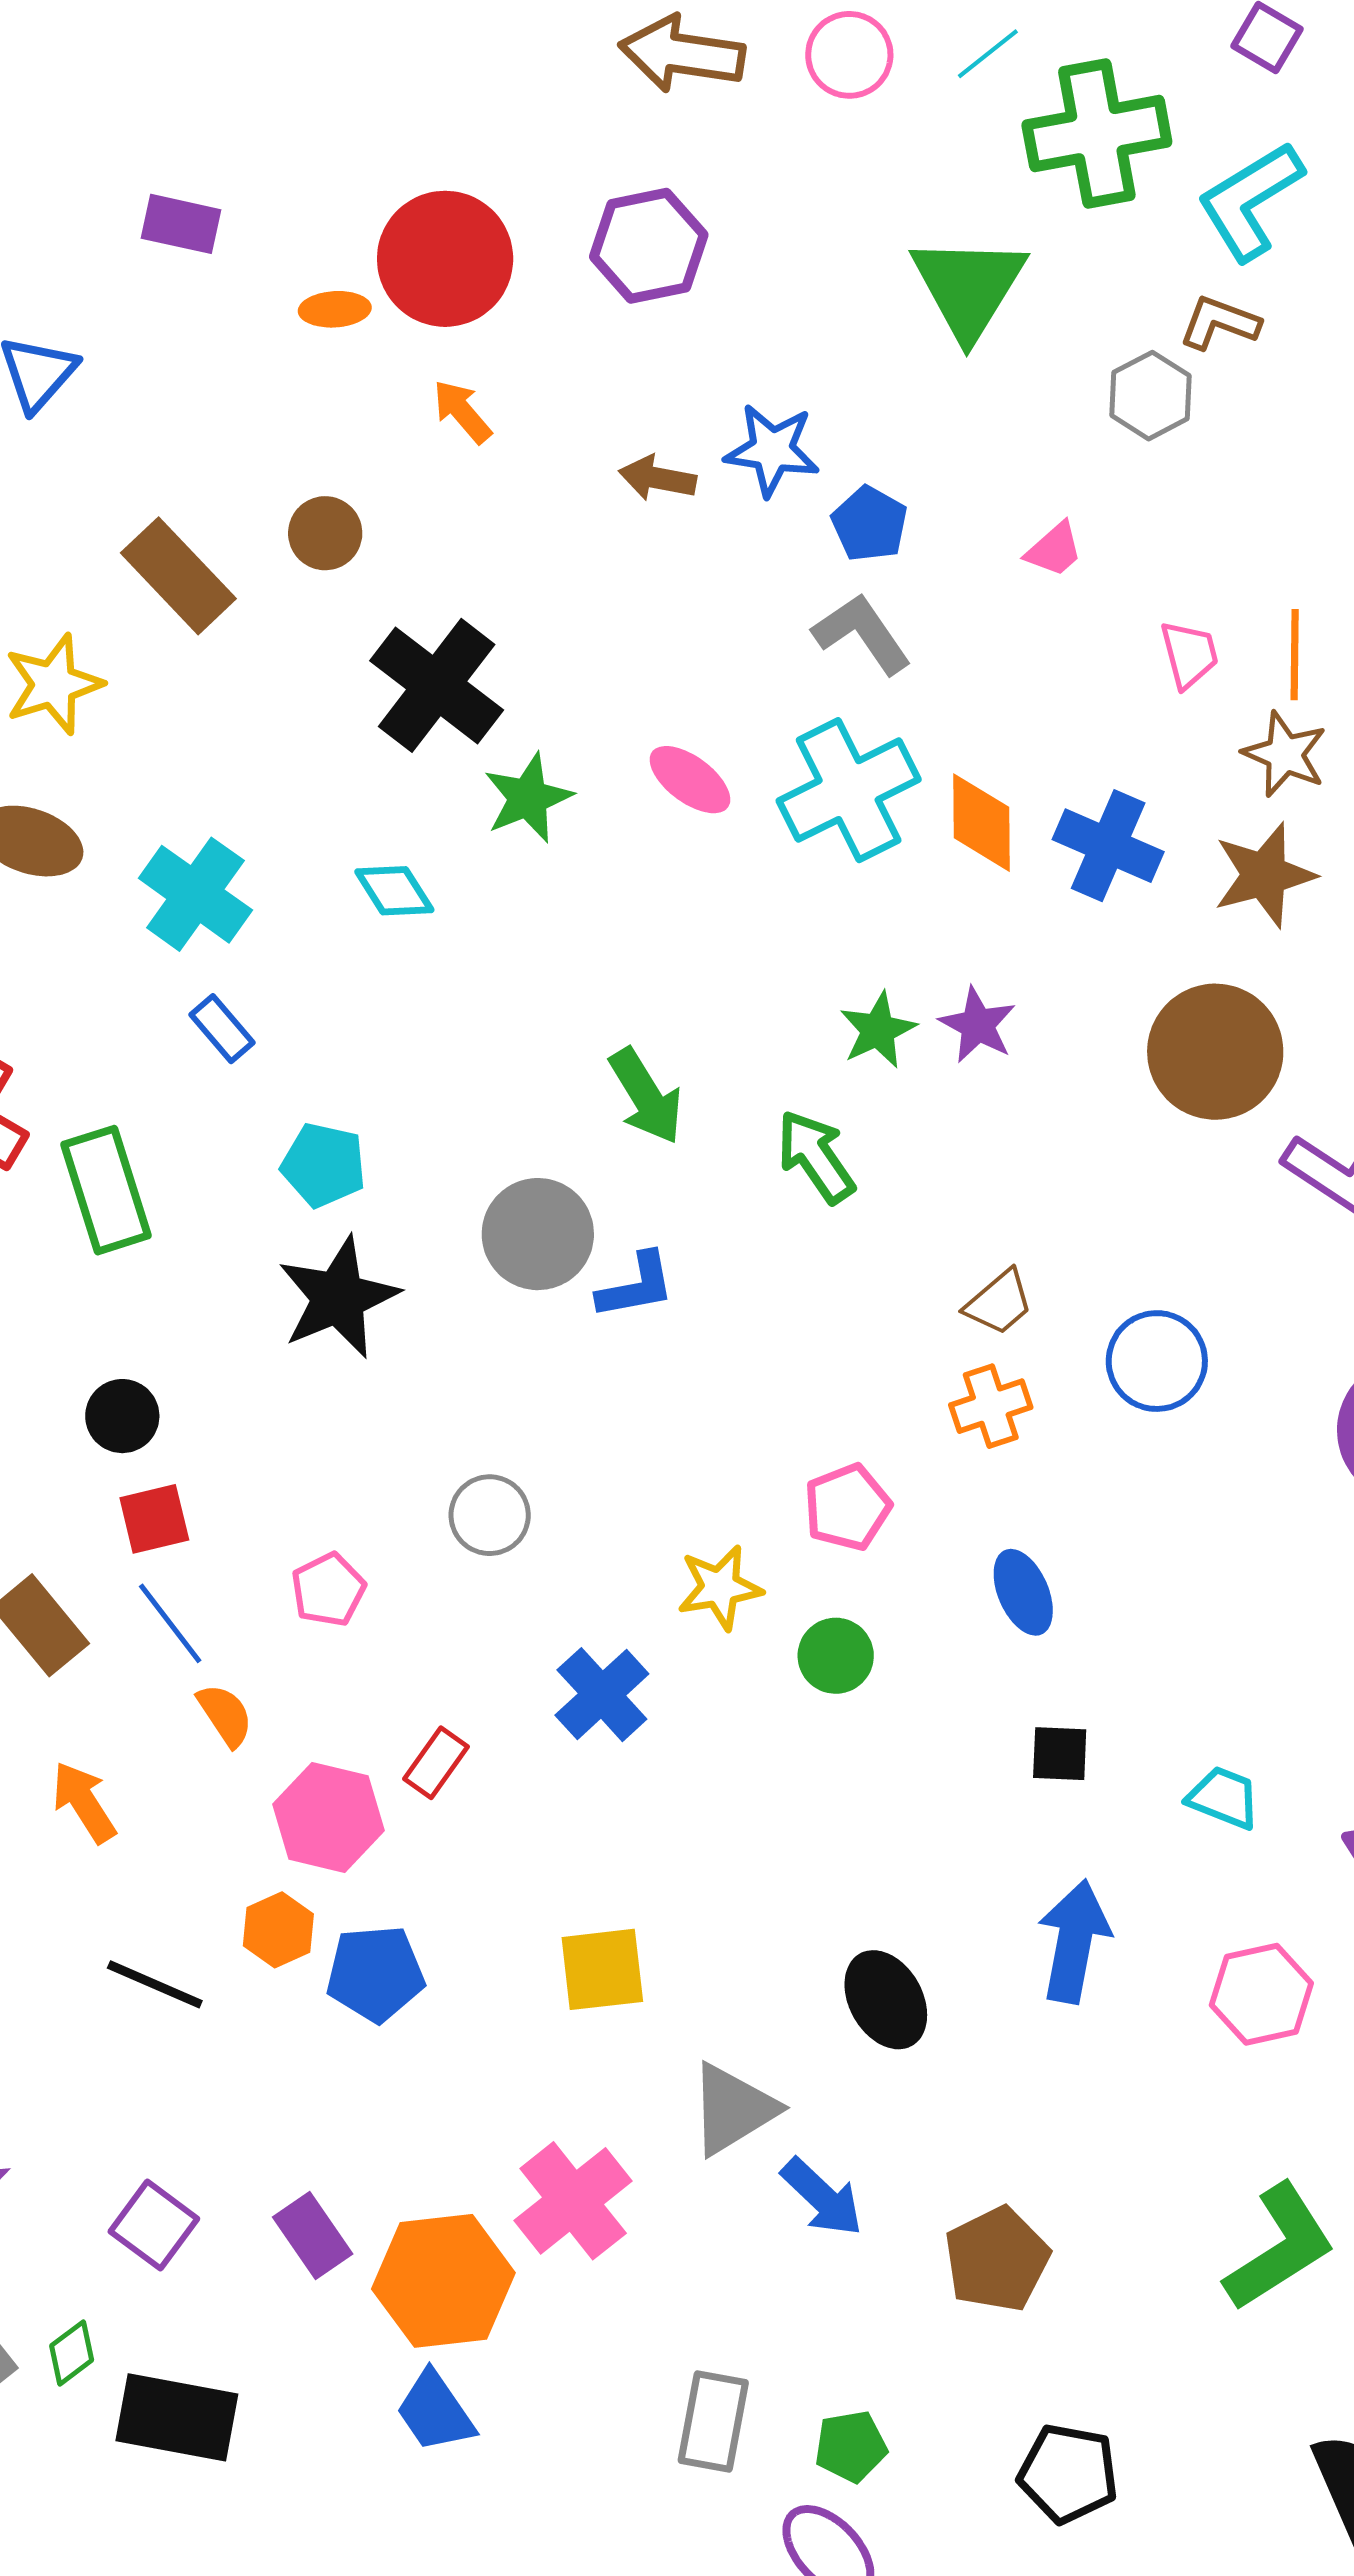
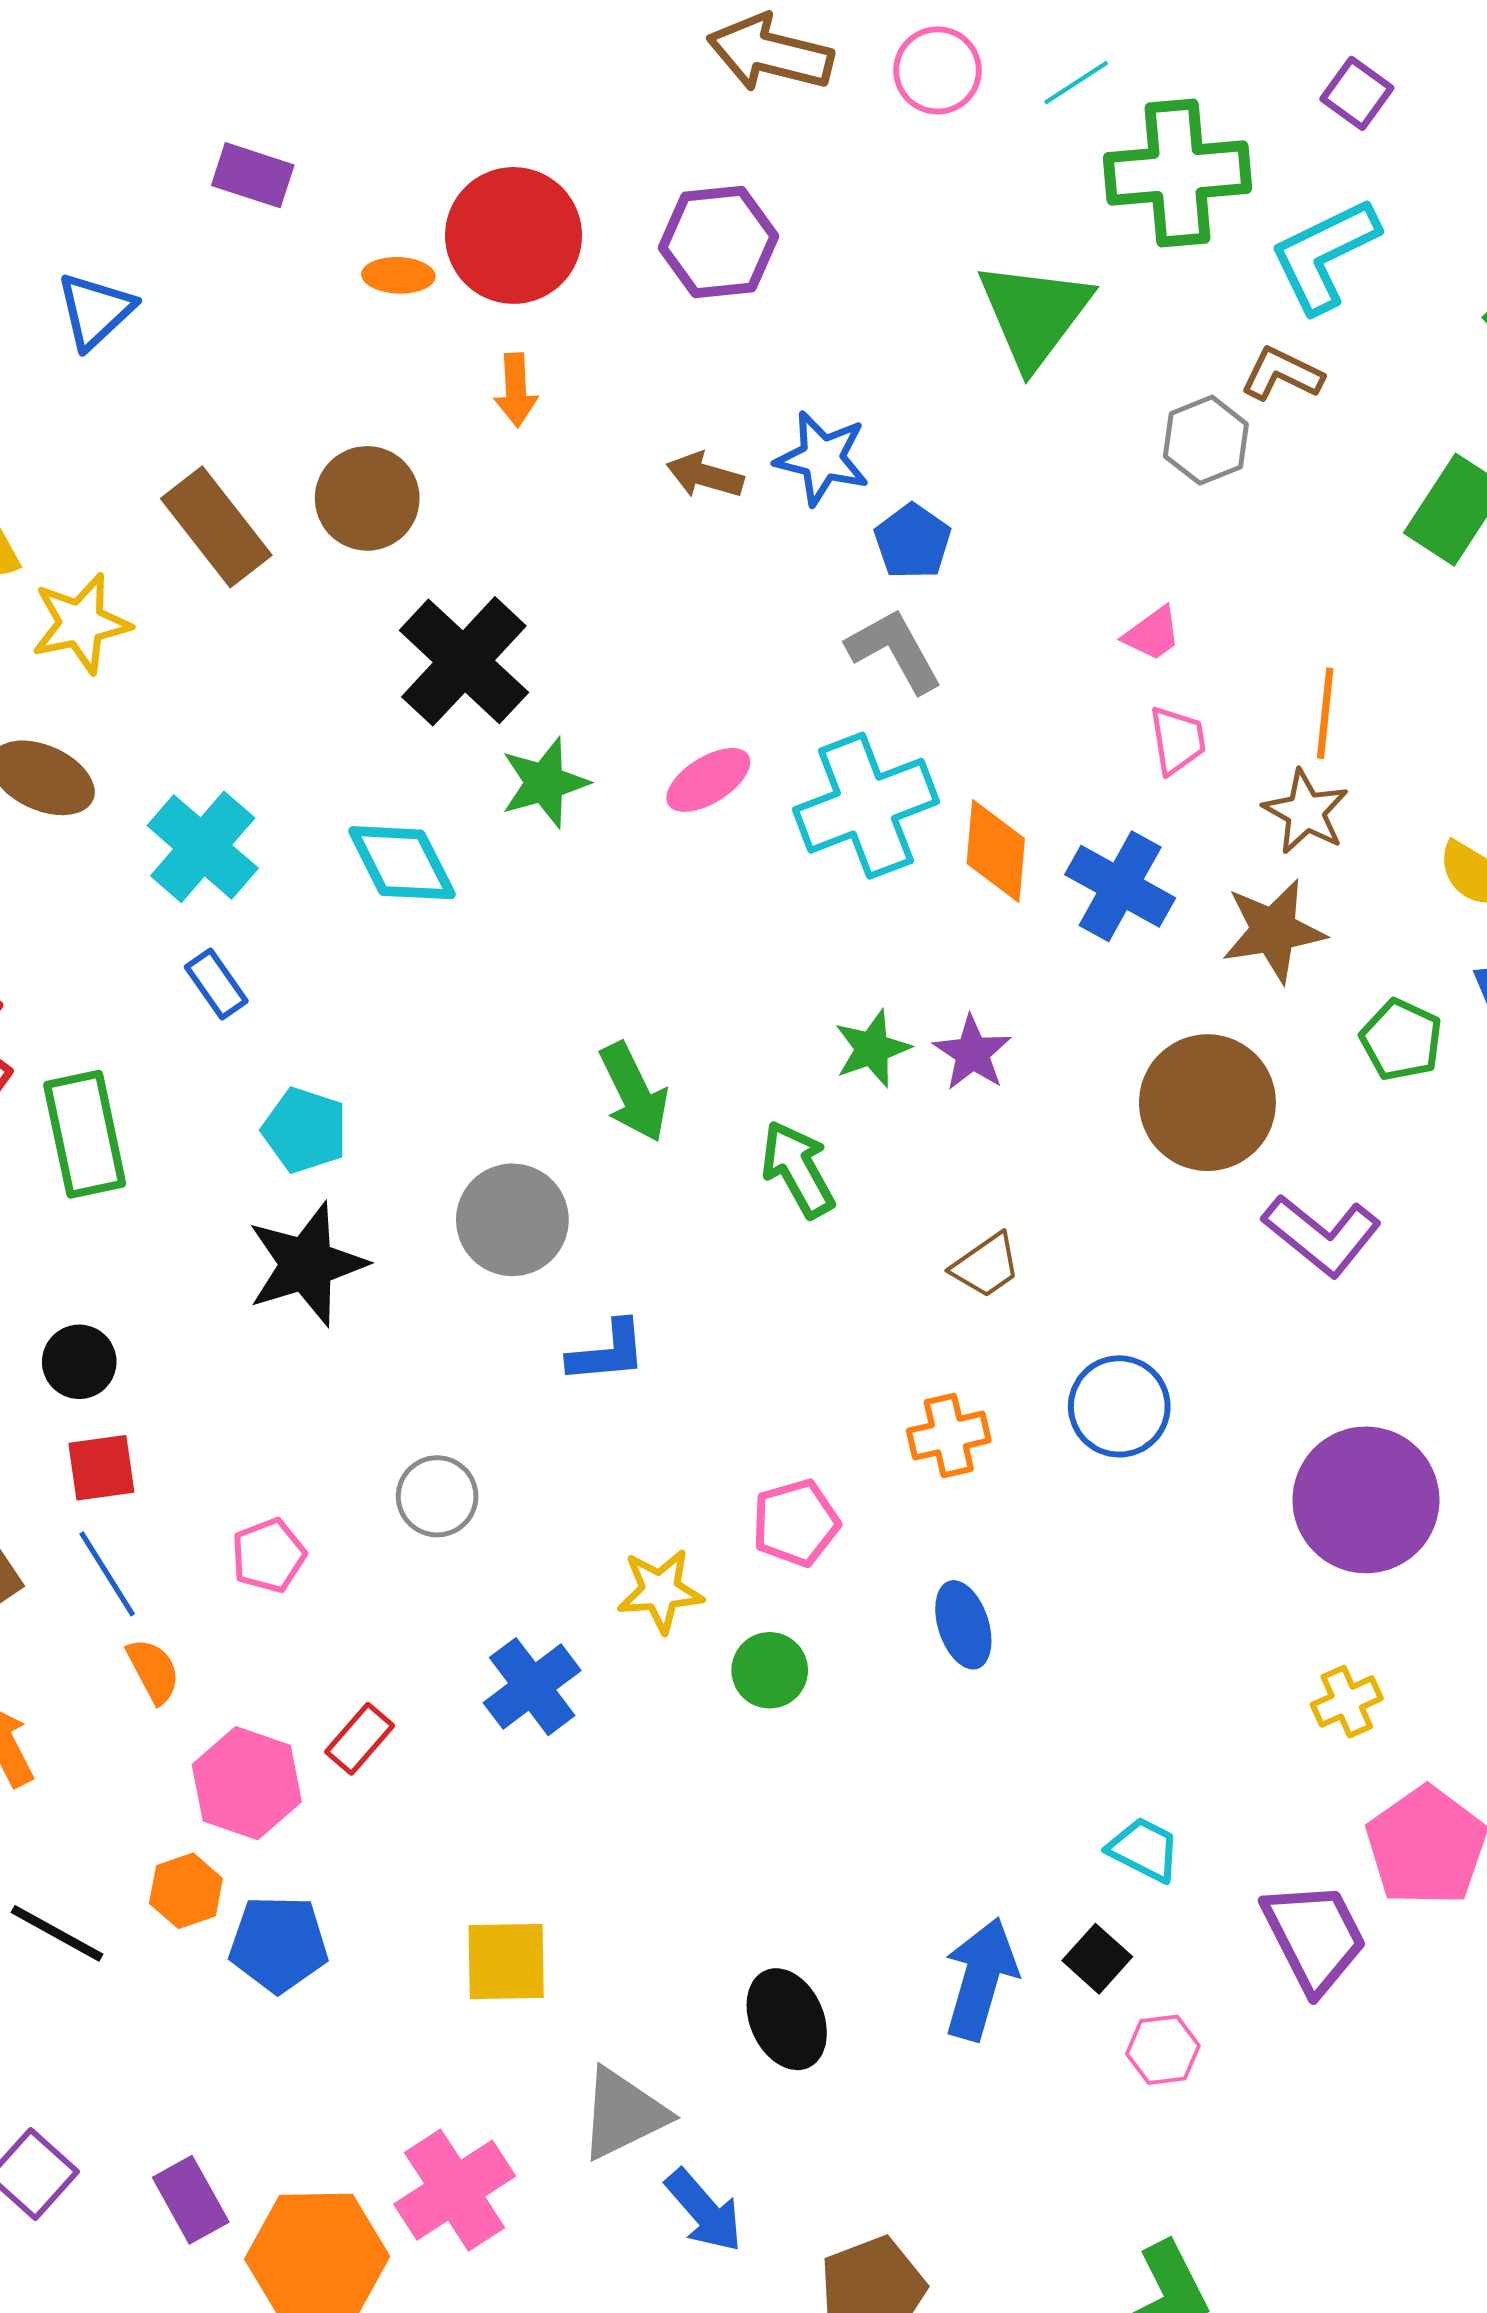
orange arrow: (462, 412) -> (516, 390), turned -148
brown circle: (325, 533) -> (367, 498), size x1.4
pink trapezoid: (1054, 549) -> (1152, 634), moved
pink trapezoid: (1189, 654) -> (1178, 740), moved
pink ellipse: (690, 780) -> (708, 780), turned -74
cyan diamond: (394, 891) -> (402, 863), size x1.4
blue L-shape: (636, 1286) -> (607, 1352), moved
brown trapezoid: (999, 1302) -> (986, 1266), moved
black square: (1060, 1754) -> (1097, 1959), moved, turned 34
pink hexagon: (1261, 1994) -> (1163, 2050), size x0.7

